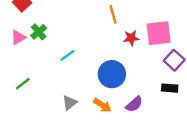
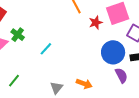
blue circle: (112, 74) -> (113, 52), moved
purple semicircle: (134, 104) -> (121, 75), moved, turned -63

